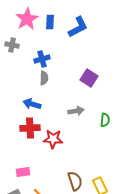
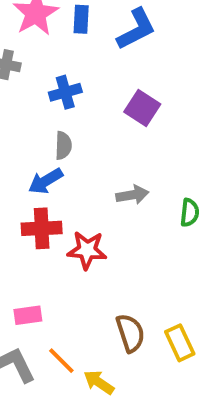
gray semicircle: (44, 78) -> (63, 146), moved
purple square: (89, 78) -> (142, 108), moved
blue arrow: (32, 104) -> (46, 181), turned -48

